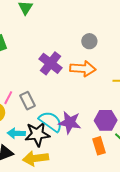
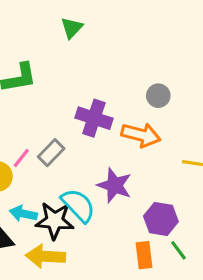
purple cross: (51, 63) -> (94, 118), turned -30
gray rectangle: (27, 101) -> (51, 153), moved, turned 60
purple star: (70, 122) -> (115, 185), moved

